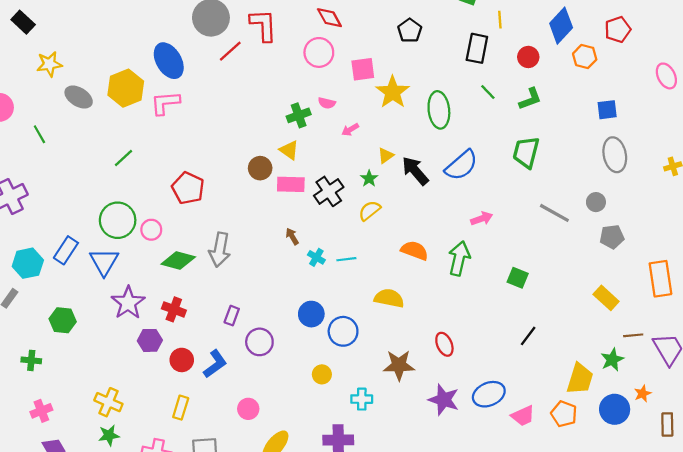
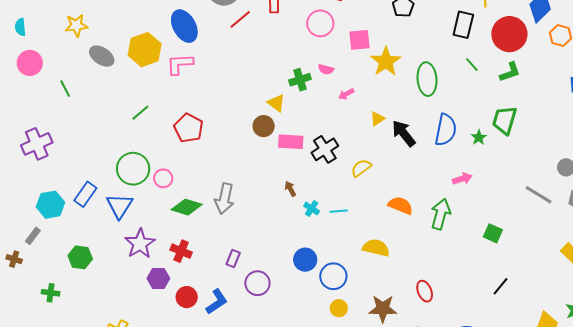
red circle: (528, 57) -> (509, 34), size x1.8
yellow triangle: (289, 150) -> (276, 103), moved
blue semicircle: (461, 165) -> (446, 130), turned -40
green star: (369, 178) -> (479, 137), moved
red pentagon: (188, 188) -> (189, 128), moved
gray line: (554, 213) -> (538, 195), moved
yellow circle: (322, 374) -> (339, 308), moved

